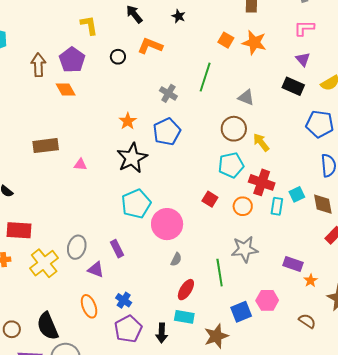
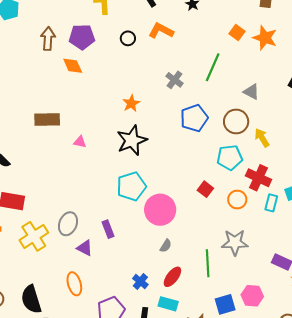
purple pentagon: (72, 60) -> (82, 37), turned 30
blue pentagon: (167, 132) -> (194, 118), moved
blue cross: (124, 300) -> (140, 281), moved

